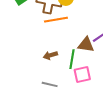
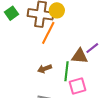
orange line: (56, 20) -> (48, 33), turned -50

